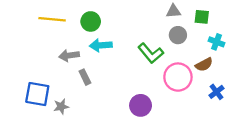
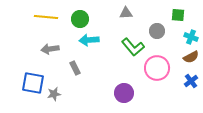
gray triangle: (173, 11) -> (126, 13), moved
gray arrow: (69, 55) -> (50, 49), moved
brown semicircle: (204, 65) -> (191, 57), moved

